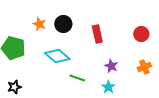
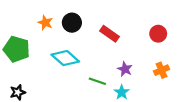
red rectangle: (97, 34) -> (110, 34), turned -42
green line: (77, 78) -> (97, 81), moved

